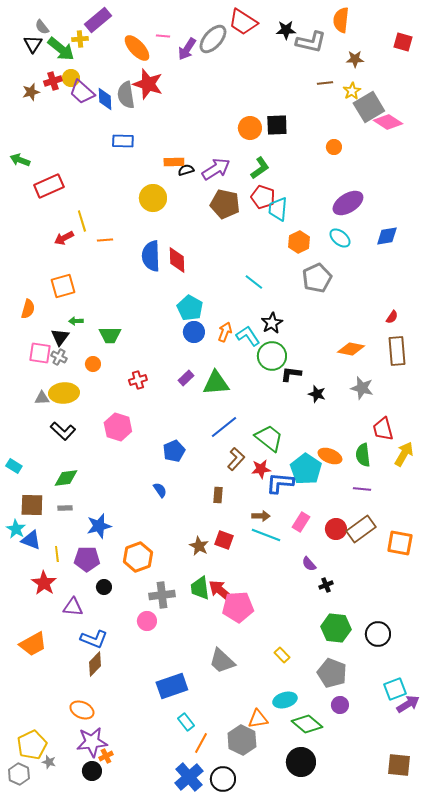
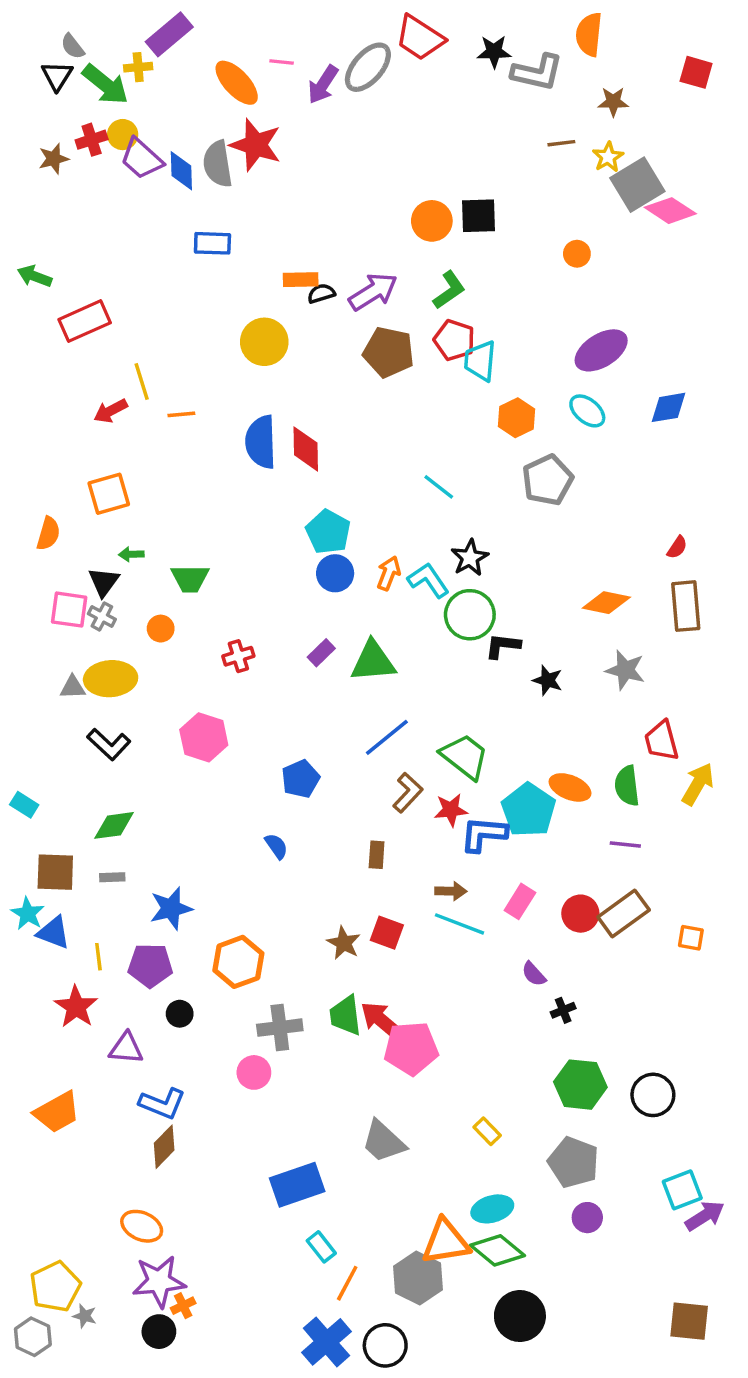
orange square: (400, 543) -> (691, 938), size x0.6
orange triangle: (258, 719) -> (446, 1242), size x1.4
green diamond: (307, 724) -> (497, 1250), moved

